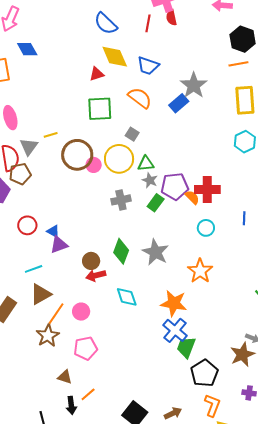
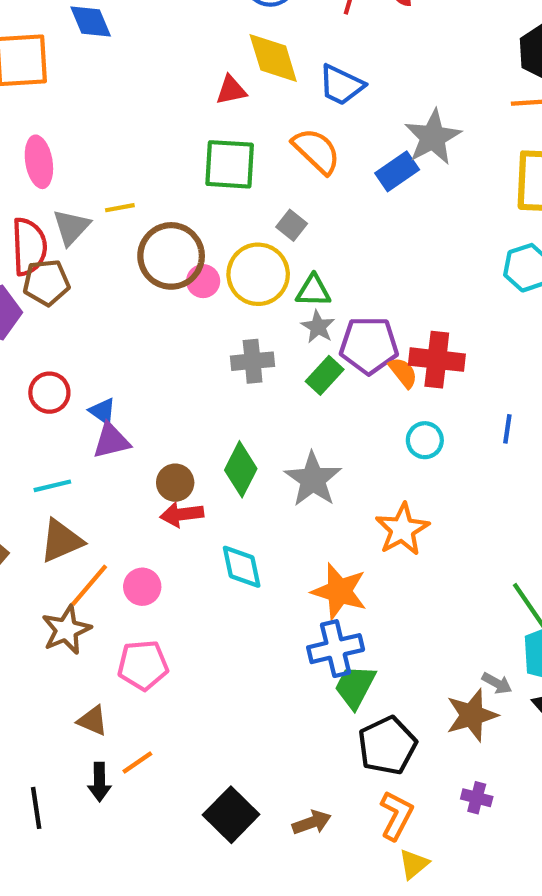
blue cross: (175, 330) -> (336, 649), turned 30

